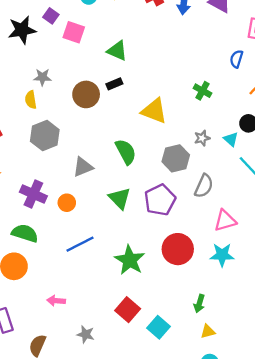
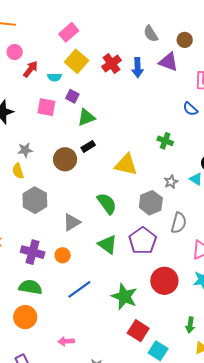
purple square: (51, 16) -> (72, 96), moved
green triangle: (117, 51) -> (86, 117), turned -36
blue semicircle: (237, 59) -> (190, 109), turned -56
red square: (128, 310) -> (138, 331), moved

